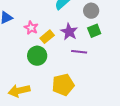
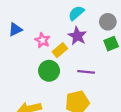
purple star: (69, 32) -> (77, 36), moved
purple line: (79, 52) -> (86, 72), moved

